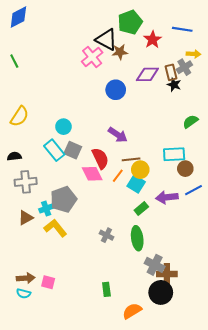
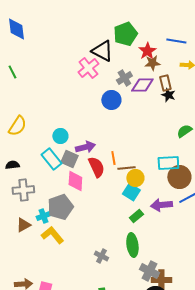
blue diamond: (18, 17) -> (16, 29), turned -70
brown star: (120, 52) -> (152, 63), moved
gray cross: (184, 67) -> (124, 78), moved
purple arrow: (118, 135) -> (85, 147), moved, turned -48
brown circle: (185, 169) -> (179, 177), size x1.5
pink diamond: (92, 174) -> (75, 181), moved, turned 30
orange line: (118, 176) -> (113, 158), moved, turned -48
gray cross: (106, 235) -> (101, 256), moved

